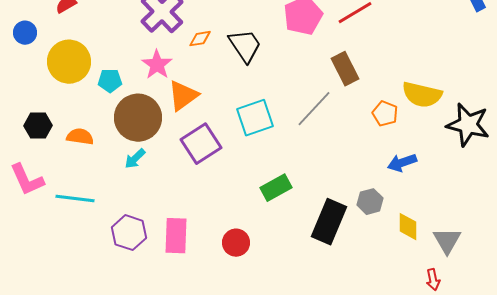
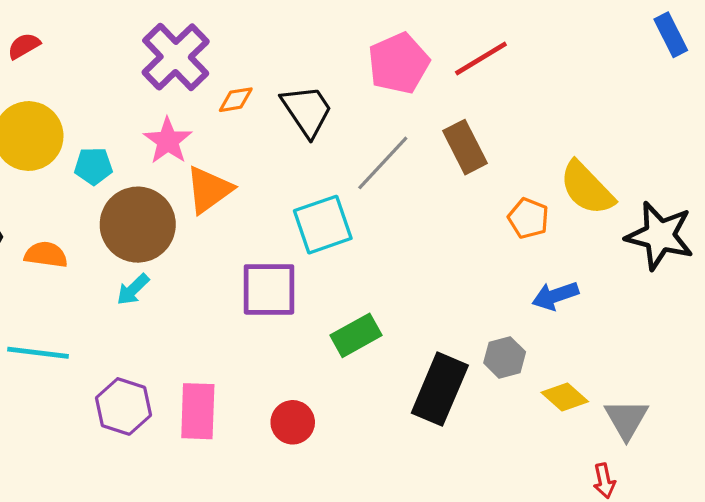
yellow semicircle: (422, 95) -> (587, 188), turned 33
gray line: (314, 109) -> (383, 163), moved
purple square: (201, 144) -> (269, 289), moved, turned 33
yellow diamond: (408, 227) -> (565, 397), turned -48

